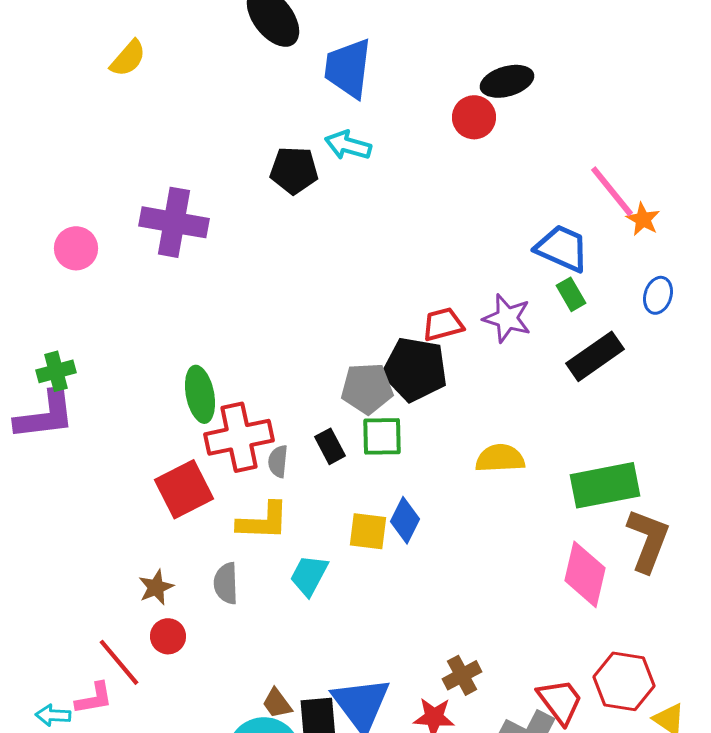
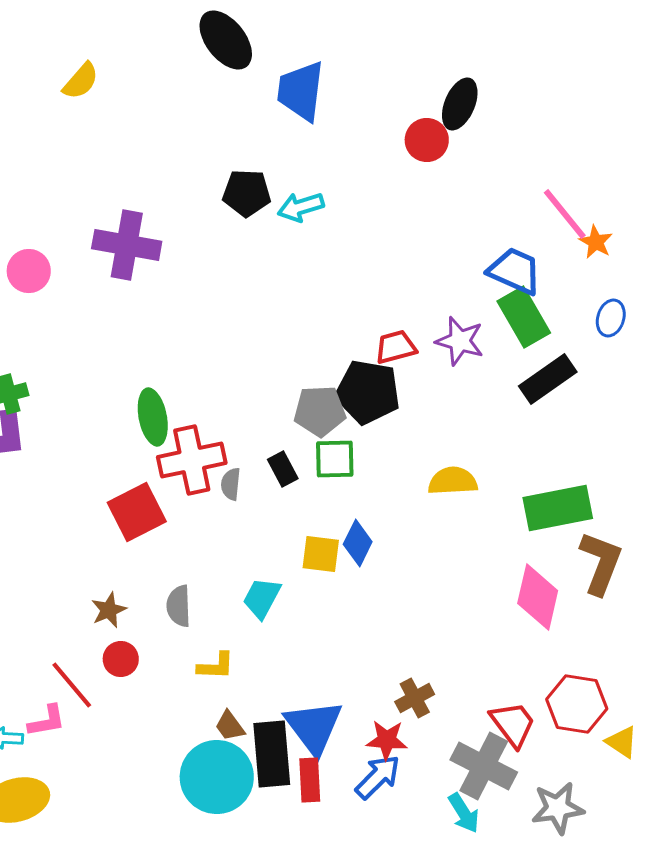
black ellipse: (507, 81) -> (460, 104), turned -51
cyan arrow: (348, 145) -> (301, 207), moved, turned -33
green rectangle: (571, 294) -> (524, 317), size x1.8
yellow L-shape: (263, 521) -> (216, 666), moved, size x0.7

